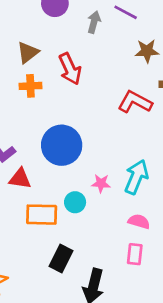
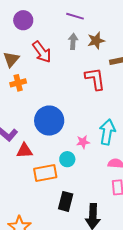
gray arrow: (94, 22) -> (73, 41), moved
red arrow: (70, 69) -> (42, 52), moved
red L-shape: (135, 102) -> (95, 79), turned 65

